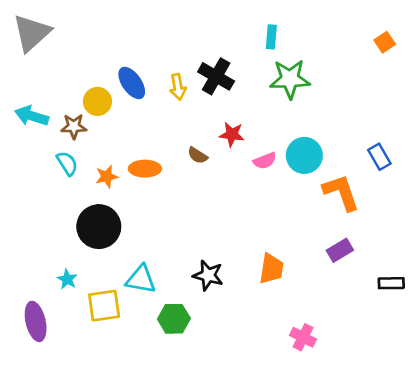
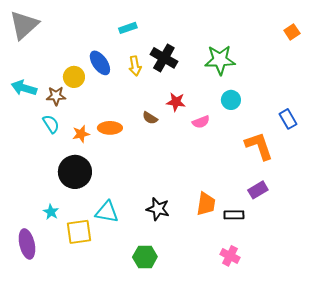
cyan rectangle: (271, 37) -> (128, 28), moved, turned 66
cyan circle: (304, 155) -> (231, 100), moved, size x0.7
black rectangle: (391, 283) -> (234, 215), moved
green hexagon: (174, 319) -> (145, 257), moved

